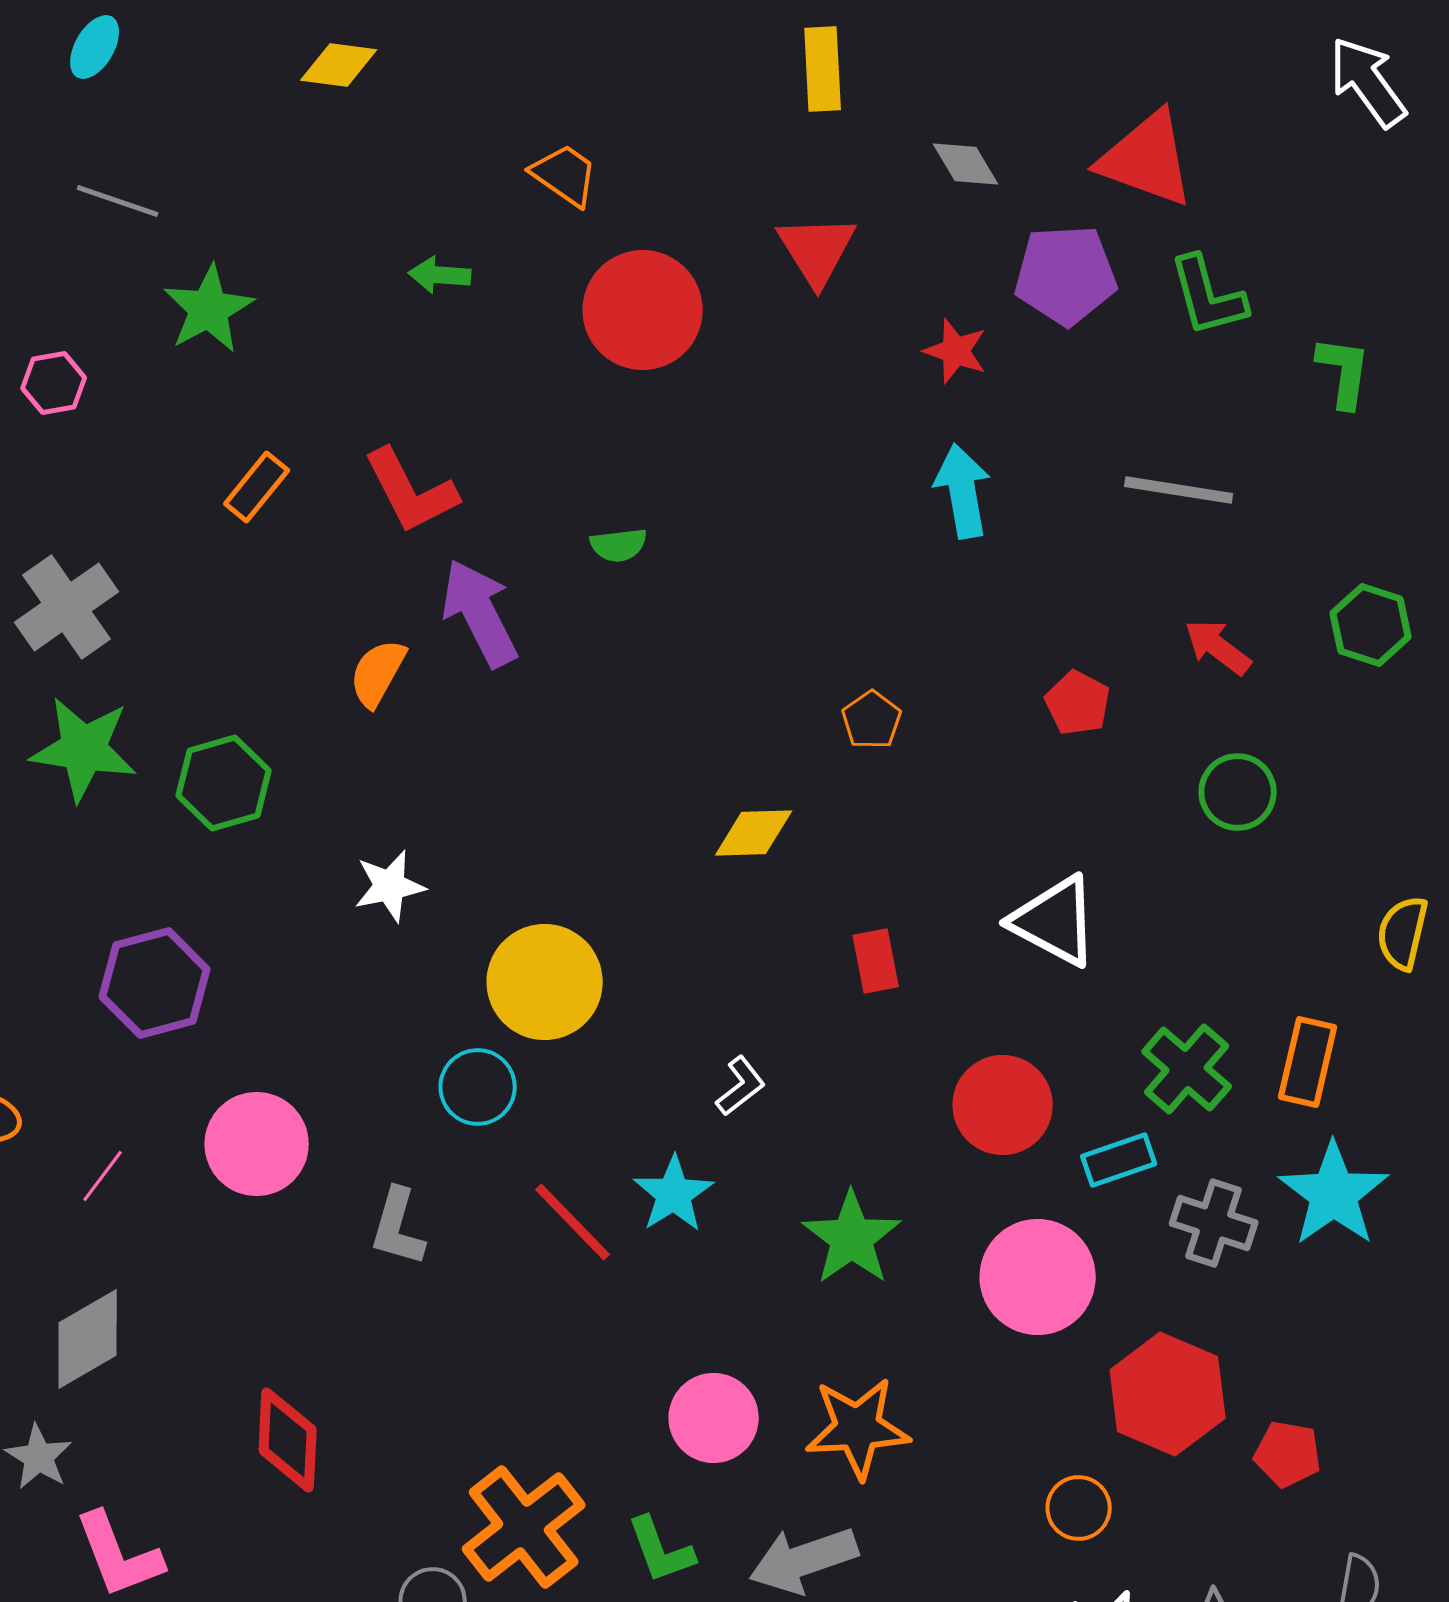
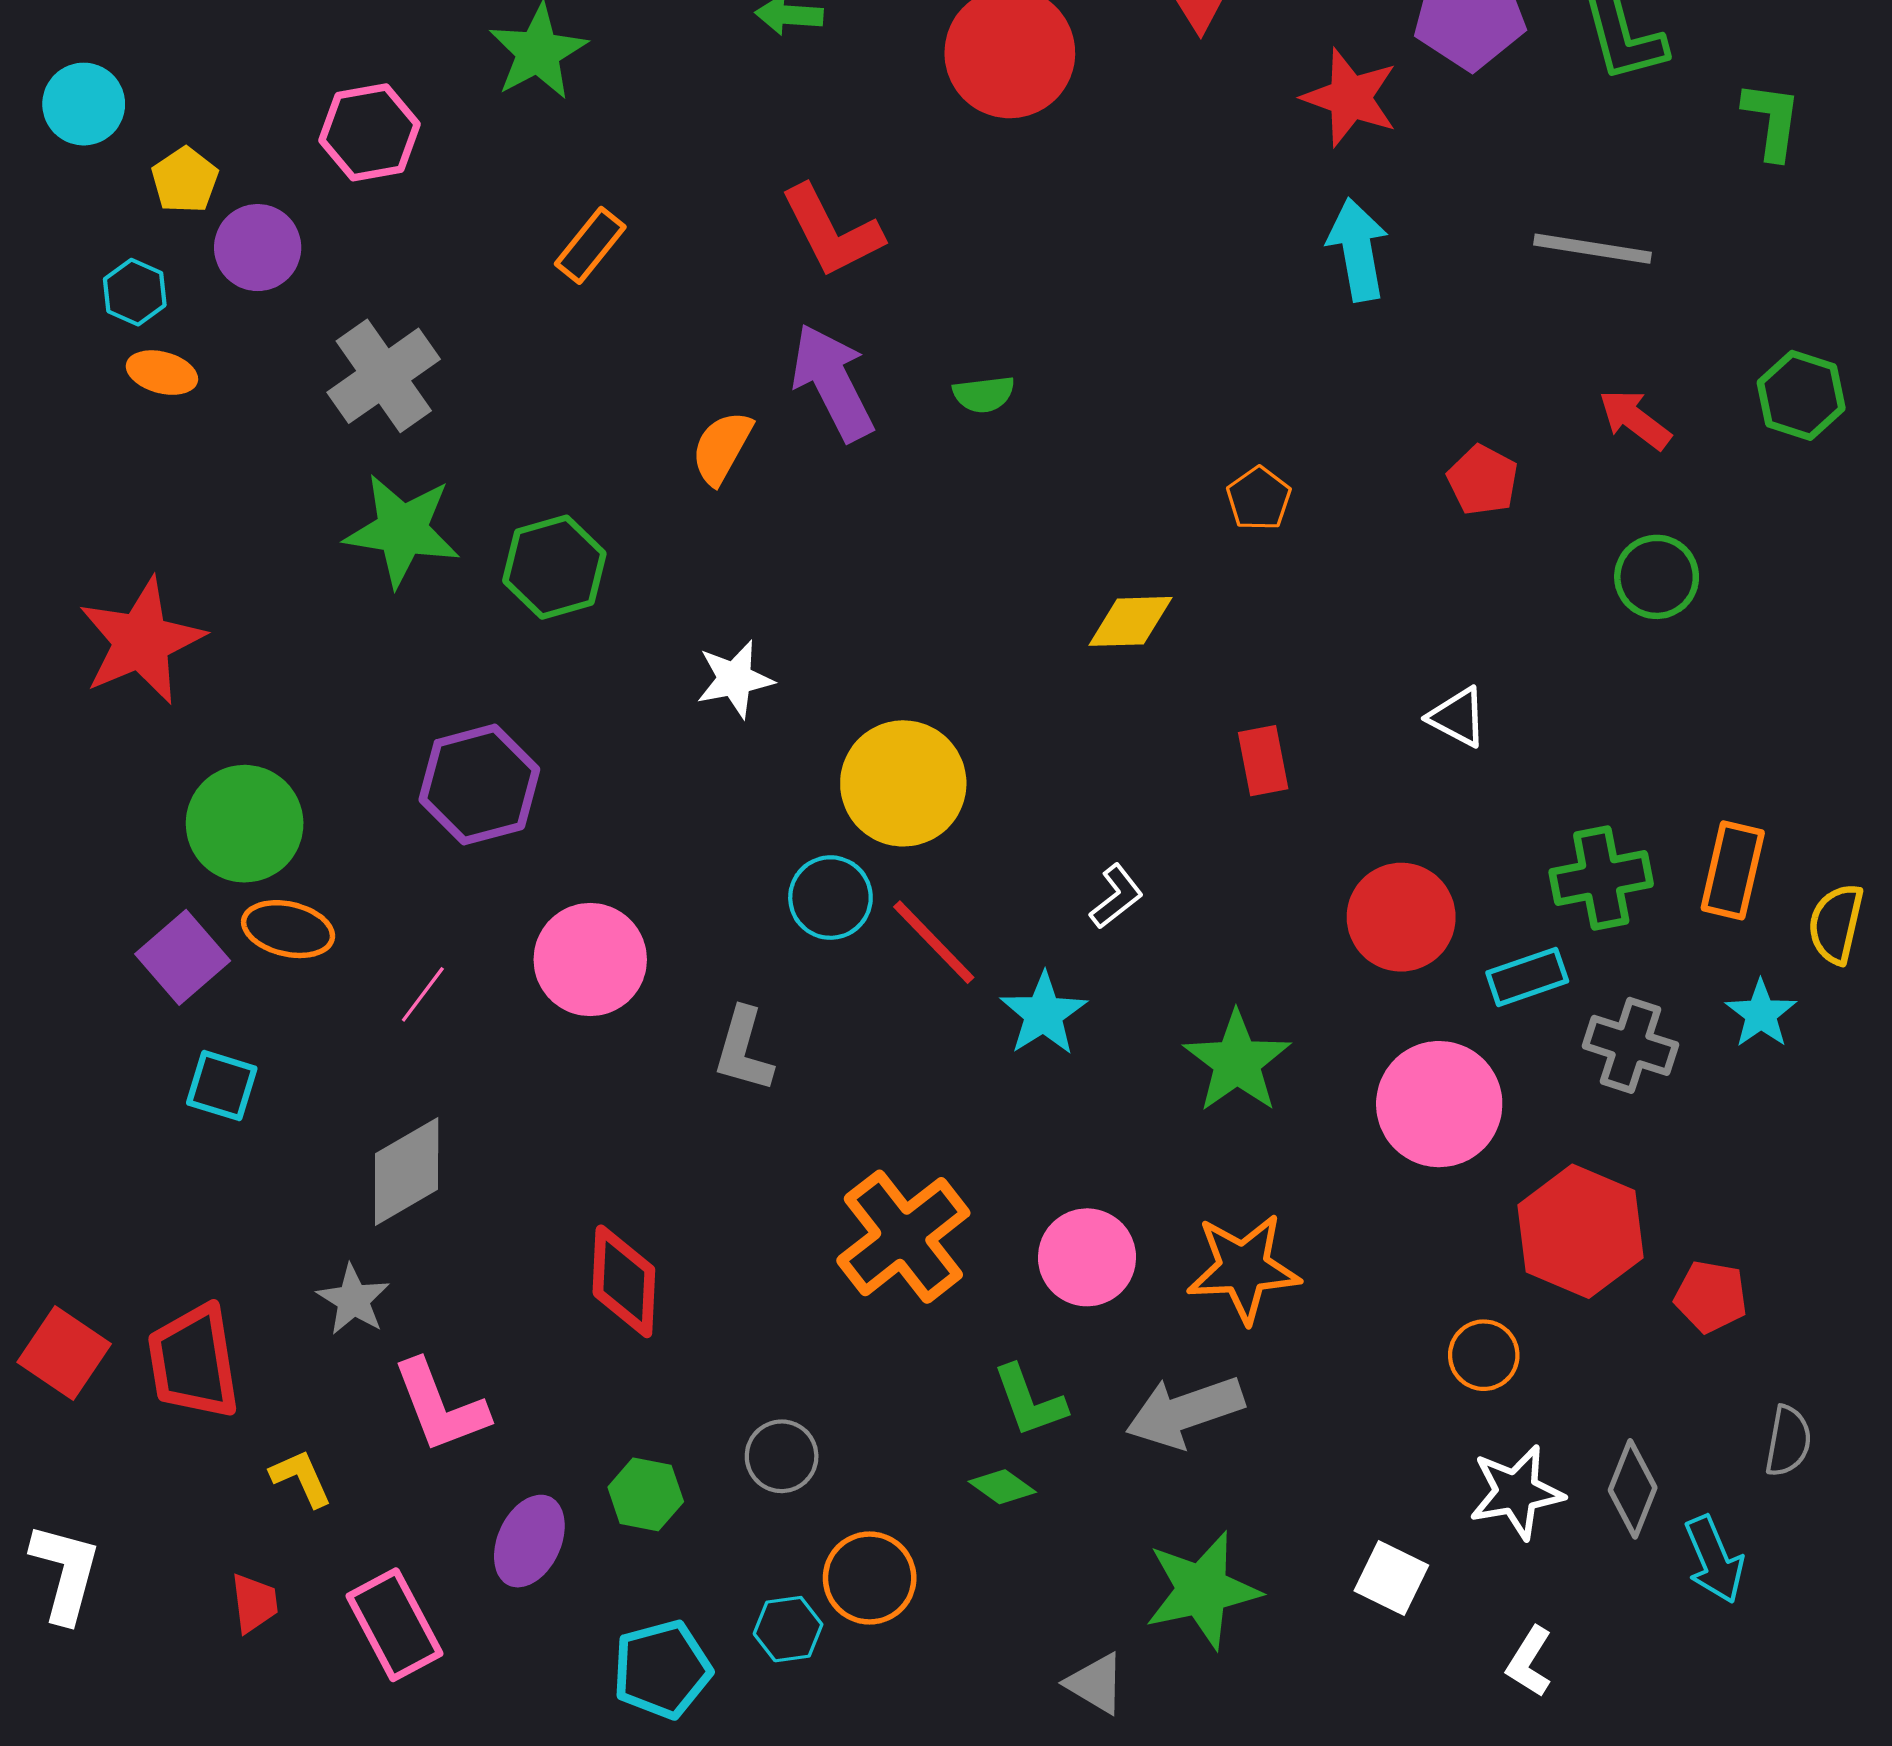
red star: (956, 351) -> (1350, 98), size x1.4
pink hexagon: (54, 383) -> (370, 132), size x1.4
red L-shape: (411, 491) -> (832, 231), moved
green semicircle: (619, 545) -> (984, 394), moved
white triangle: (1055, 921) -> (1458, 717), size x0.6
yellow semicircle: (1403, 933) -> (1836, 924), moved
green cross: (1187, 1069) -> (1601, 878), turned 38
cyan star: (1334, 1194) -> (1761, 1014), size x0.6
red line: (573, 1222) -> (934, 942), moved
orange cross: (524, 1527) -> (903, 1237), moved

